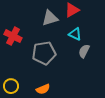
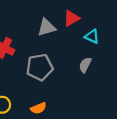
cyan triangle: (75, 34) -> (92, 36), moved

